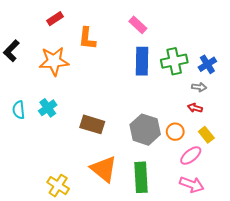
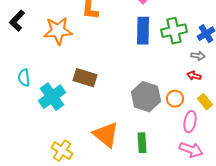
cyan cross: (48, 108) -> (52, 97), moved, size x1.5
brown rectangle: (92, 124) -> (85, 78), moved
pink ellipse: (191, 156) -> (190, 122), turned -40
green rectangle: (141, 177) -> (142, 143), size x0.7

